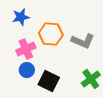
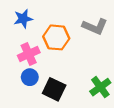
gray L-shape: (83, 41) -> (95, 26), moved

